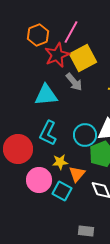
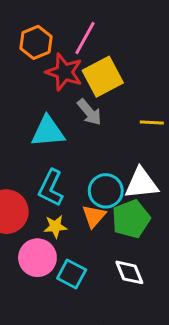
red star: (57, 55) -> (64, 72), turned -30
yellow star: (60, 162) -> (55, 226), moved
orange triangle: (77, 174) -> (94, 216), moved

